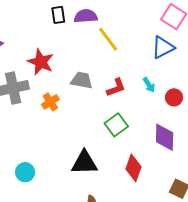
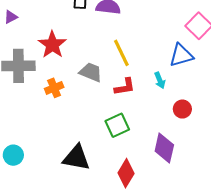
yellow line: (108, 39) -> (121, 53), moved
cyan arrow: (149, 85) -> (160, 80), moved

